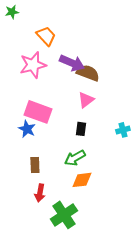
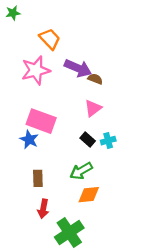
brown semicircle: (88, 73) -> (95, 79), size x0.6
black rectangle: (81, 129) -> (88, 140), turned -56
cyan cross: (123, 130) -> (108, 141), moved

